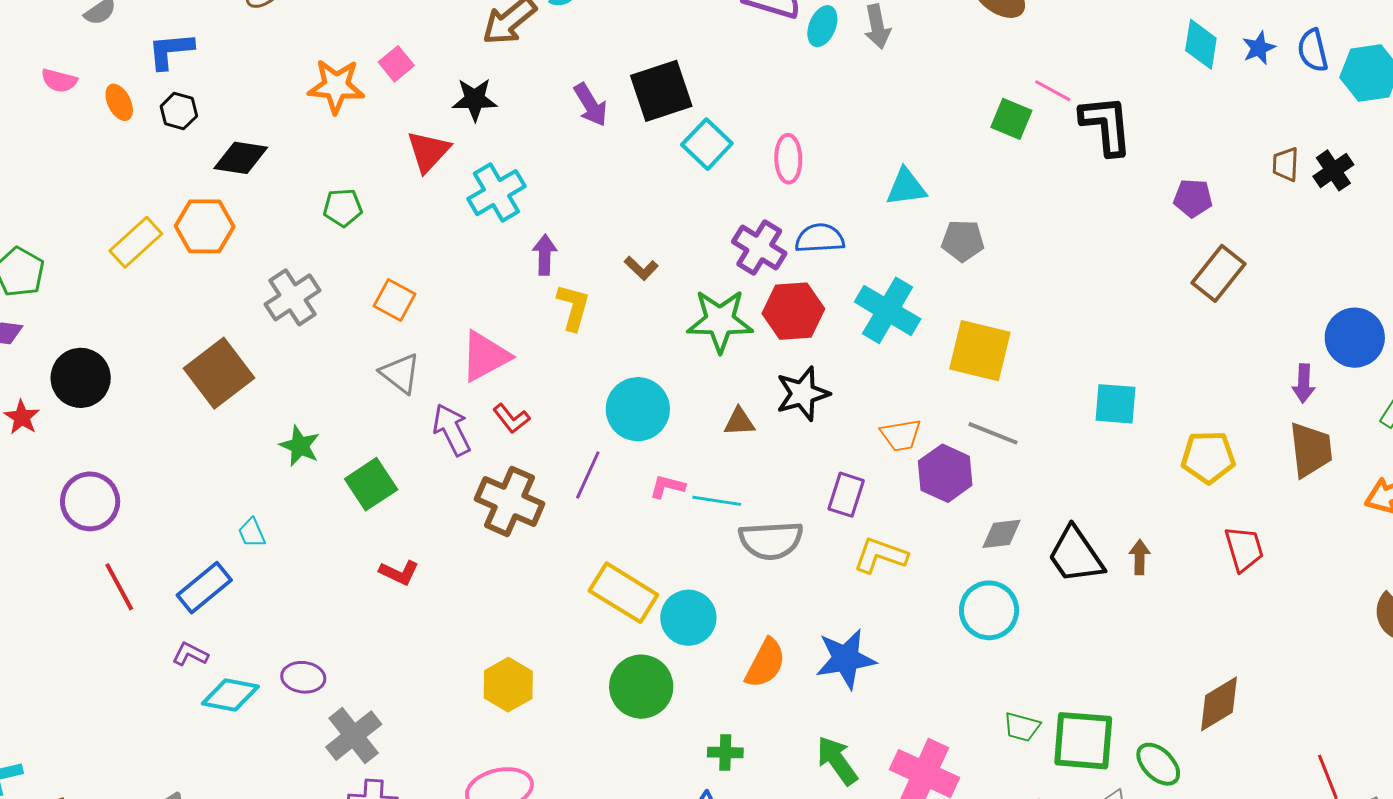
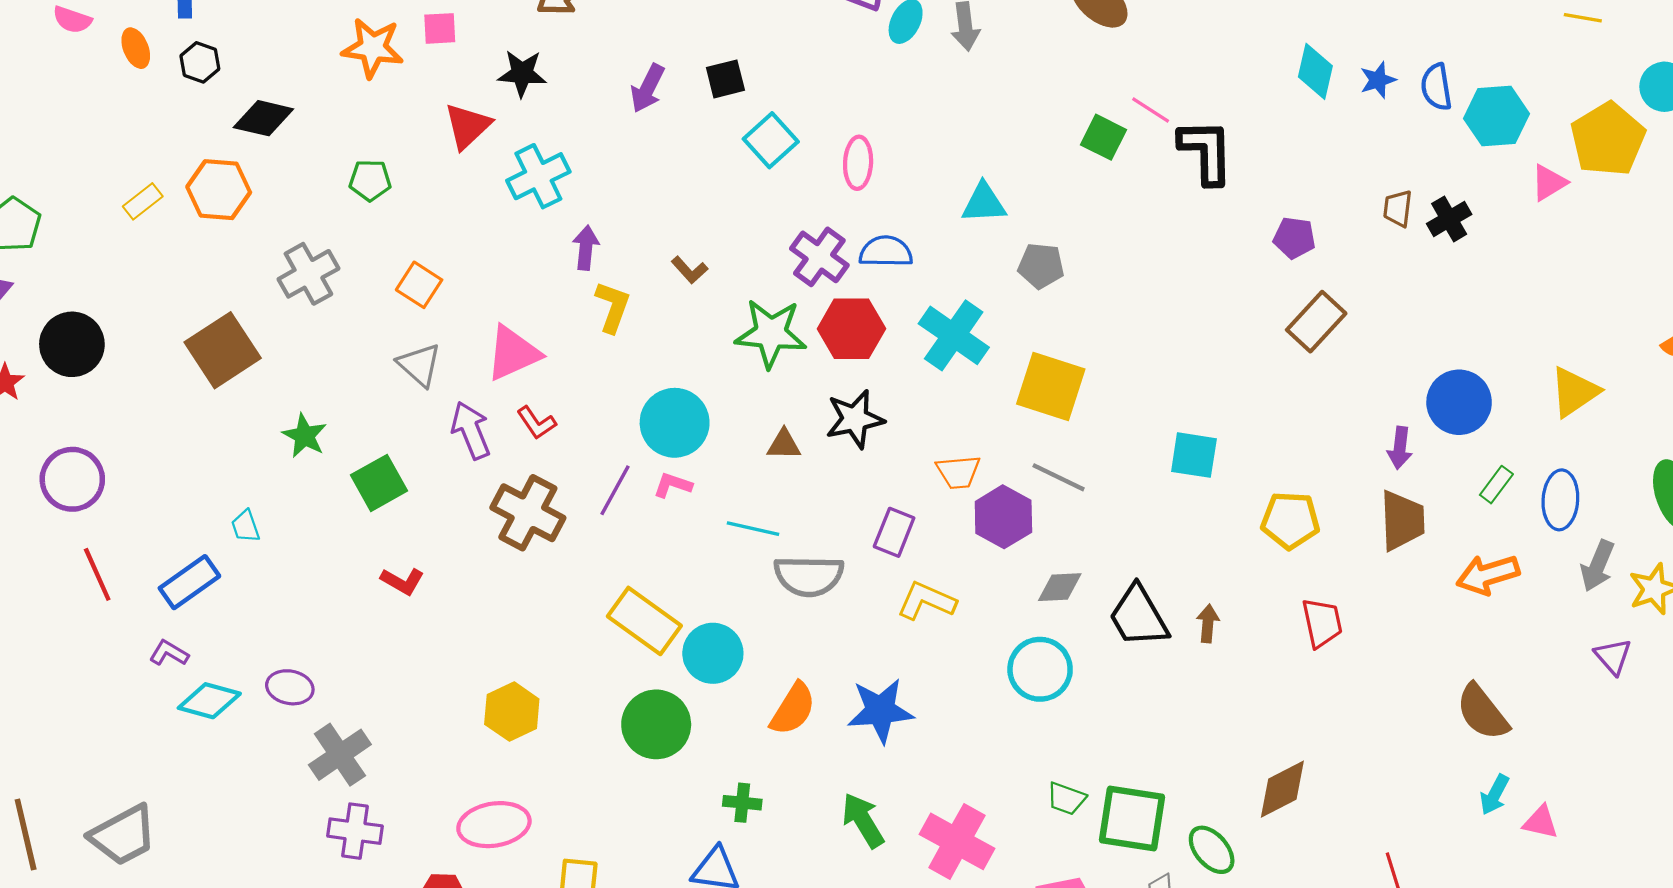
pink square: (396, 64) -> (440, 28), turned 32
black square: (661, 91) -> (725, 79), size x0.6
purple arrow: (591, 105) -> (648, 88), turned 54
yellow rectangle: (136, 242) -> (143, 201), size x0.7
pink L-shape: (667, 487) -> (673, 485), moved

